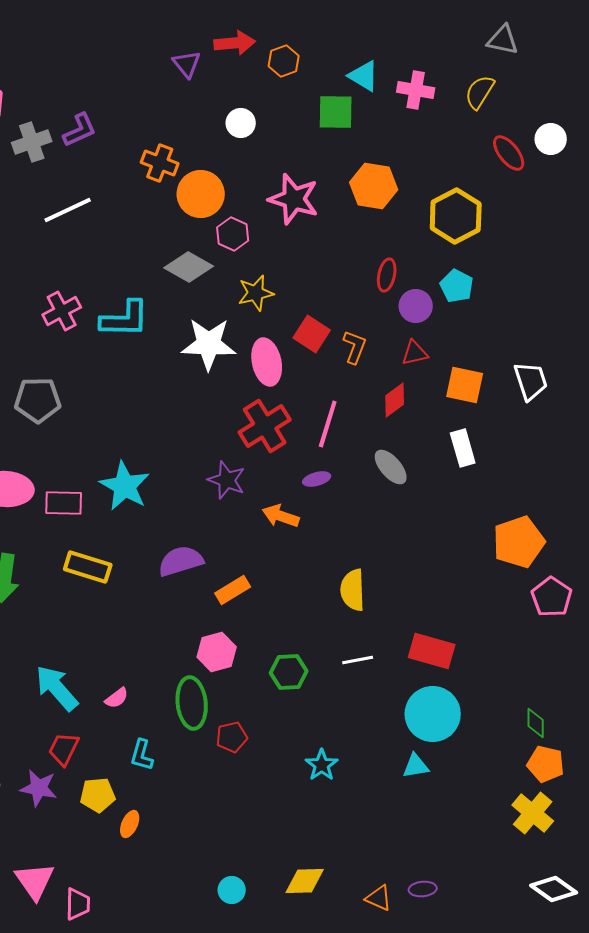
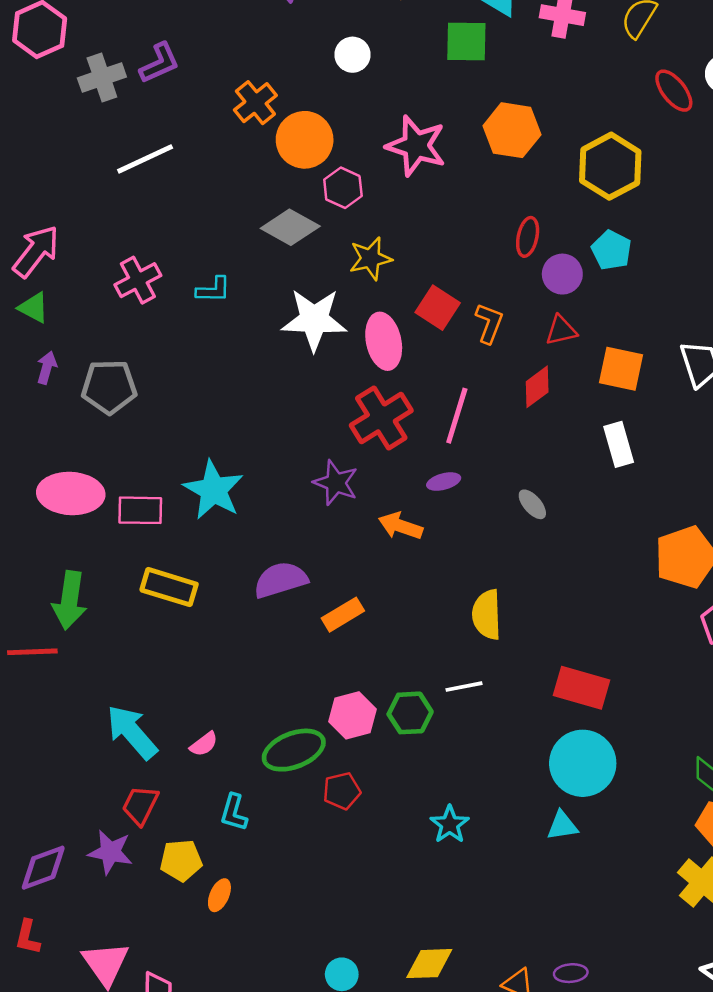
orange cross: (160, 163) -> (255, 103), turned 30
cyan L-shape: (125, 319) -> (213, 290), size x0.6
gray ellipse: (391, 467) -> (532, 504), moved, size x0.7
pink hexagon: (217, 652) -> (353, 715), moved
white line: (358, 660) -> (464, 687), moved
green ellipse: (192, 703) -> (294, 750), turned 75

